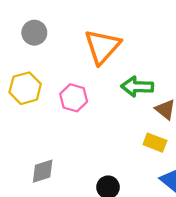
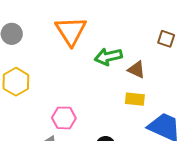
pink hexagon: (74, 98) -> (64, 118), moved

